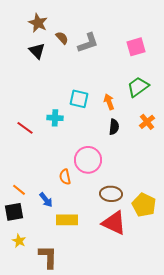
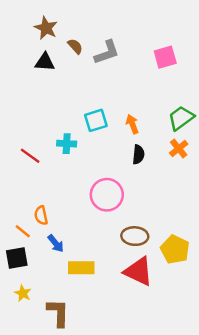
black triangle: (37, 51) -> (45, 62), turned -42
green trapezoid: (138, 87) -> (181, 118), moved
cyan square: (79, 99) -> (96, 120), turned -30
orange semicircle: (65, 177) -> (41, 215), moved

